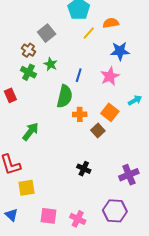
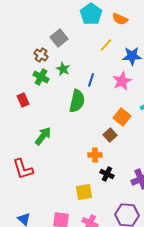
orange semicircle: (111, 23) -> (120, 19), moved, turned -147
yellow line: (89, 33) -> (106, 45), moved
orange cross: (80, 114) -> (95, 155), moved
black cross: (84, 169) -> (107, 174), moved
yellow square: (26, 188) -> (84, 192), moved

